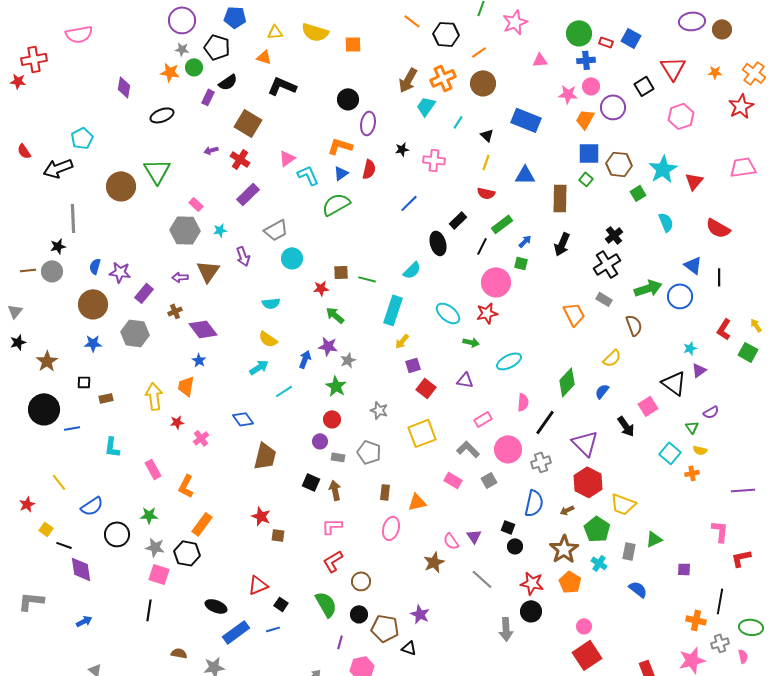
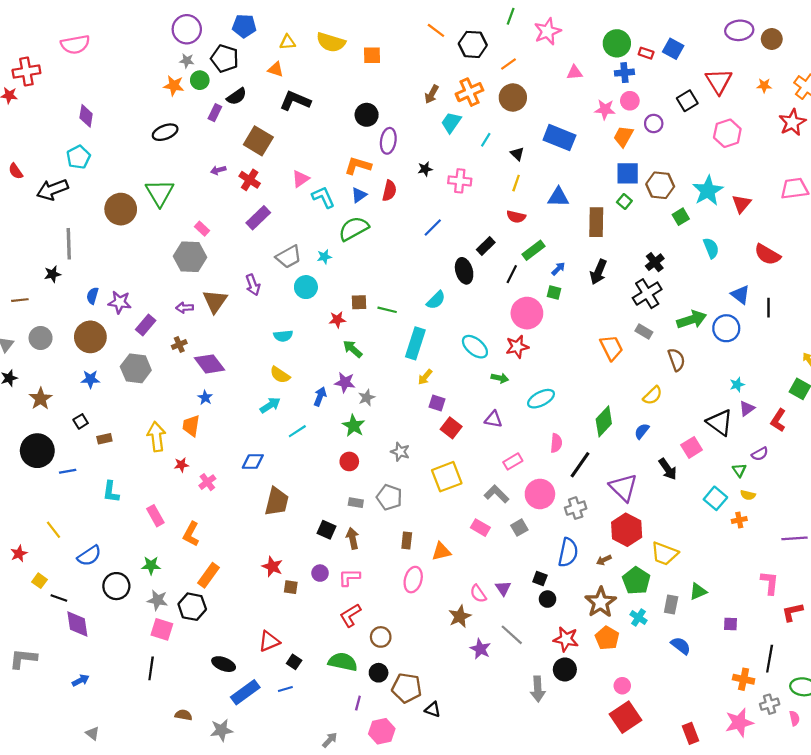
brown arrow: (408, 80) -> (432, 94), size x0.7
purple diamond: (124, 87) -> (86, 116), moved
purple circle: (613, 107) -> (654, 123), size x0.7
cyan star: (220, 230) -> (324, 257), moved
gray circle: (52, 271) -> (41, 338), moved
red L-shape: (724, 329) -> (778, 420), moved
purple square: (413, 365) -> (437, 403), turned 35
black square: (84, 382) -> (81, 421), turned -32
blue diamond: (243, 419) -> (253, 461), turned -55
purple circle: (320, 441) -> (320, 573), moved
green semicircle: (326, 604) -> (343, 662), turned -48
purple star: (420, 614) -> (480, 649), moved

